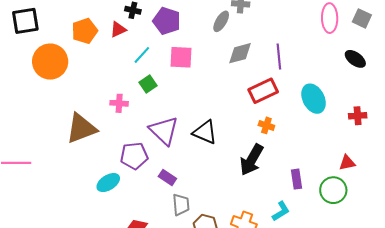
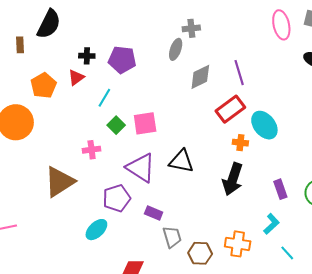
pink square: (181, 57) -> (145, 123), moved
cyan ellipse: (314, 99) -> (264, 125), moved

